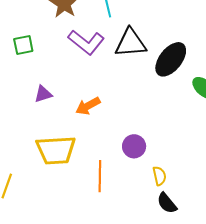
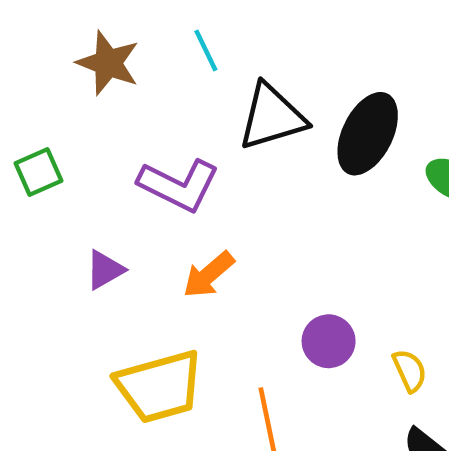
purple L-shape: (86, 42) -> (179, 185), moved
yellow semicircle: (159, 176) -> (410, 370), moved

